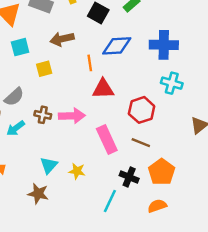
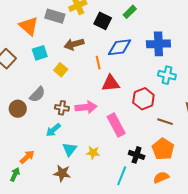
yellow square: (44, 69) -> (61, 70), turned -32
cyan arrow: (16, 128) -> (53, 130), moved
brown line: (141, 143) -> (165, 122), moved

